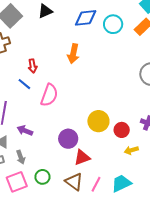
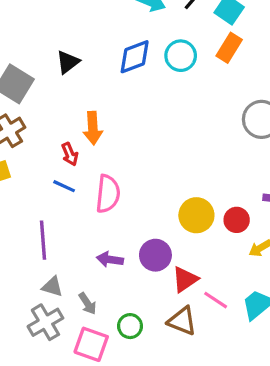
orange arrow: (73, 54) -> (93, 128), moved
purple arrow: (25, 130) -> (110, 259), moved
pink square: (17, 182) -> (91, 344), turned -35
pink line: (96, 184) -> (216, 300), moved, turned -70

